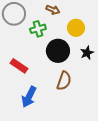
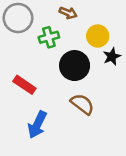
black star: (87, 53) -> (112, 57), moved
brown semicircle: (64, 81) -> (82, 104), turned -72

